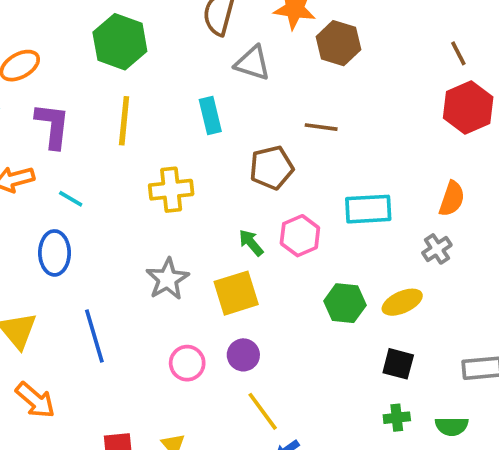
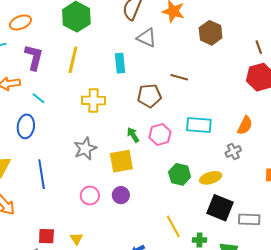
brown hexagon: (338, 43) -> (211, 33), moved
black square: (398, 364) -> (220, 208), moved, size x1.5
yellow line: (263, 411) -> (173, 226), moved

